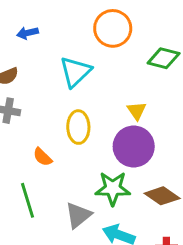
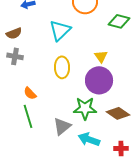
orange semicircle: (42, 157) -> (30, 93), moved

